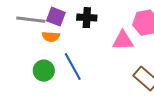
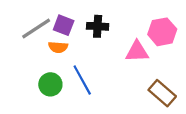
gray line: (31, 20) -> (36, 28), turned -40

